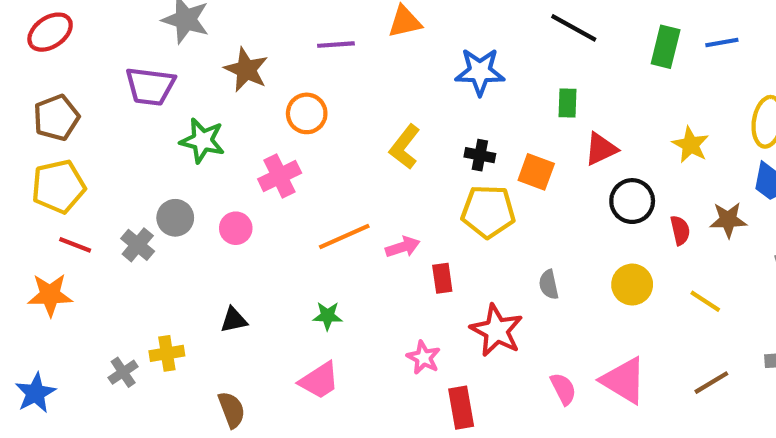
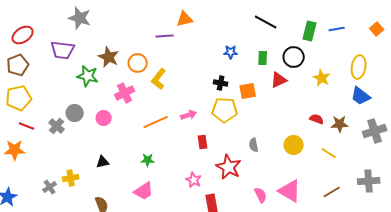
red ellipse: (50, 32) -> (23, 35), moved
purple line: (336, 45) -> (165, 36), moved
brown star: (246, 70) -> (109, 57), moved
blue star: (480, 72) -> (231, 52), moved, size x0.6
yellow L-shape: (405, 147) -> (159, 79), moved
orange square: (536, 172) -> (248, 91), turned -30
black circle: (632, 201) -> (294, 57), moved
brown star: (728, 220) -> (340, 124), moved
red semicircle: (680, 230) -> (317, 119), turned -56
pink arrow: (403, 247) -> (189, 115), moved

